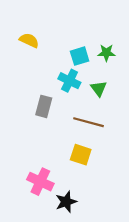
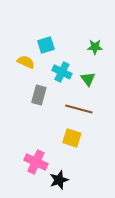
yellow semicircle: (29, 40) -> (26, 62), moved
cyan square: (80, 56) -> (46, 45), moved

